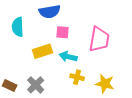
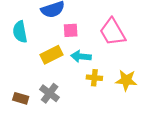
pink trapezoid: (99, 39) -> (113, 32), turned 148

